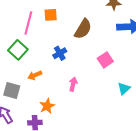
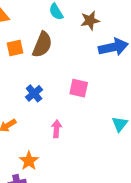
brown semicircle: (83, 29) -> (42, 45), moved
pink square: (105, 60) -> (79, 88), moved, turned -35

